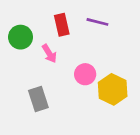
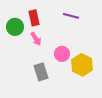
red rectangle: (62, 25) -> (34, 18), moved
gray rectangle: (38, 99) -> (41, 72), moved

